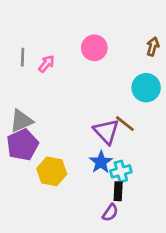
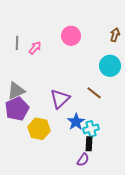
purple triangle: (106, 131) -> (60, 99), moved, turned 30

